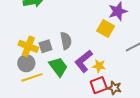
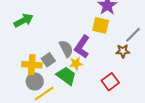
purple L-shape: (84, 61) -> (82, 47), moved
yellow star: (99, 66) -> (76, 64), moved
brown star: (114, 88) -> (123, 51), moved

